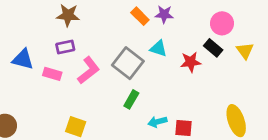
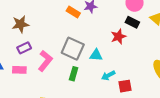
cyan triangle: (158, 48) -> (96, 55), moved
green rectangle: (131, 99) -> (74, 74), moved
cyan arrow: (157, 122) -> (108, 75), moved

